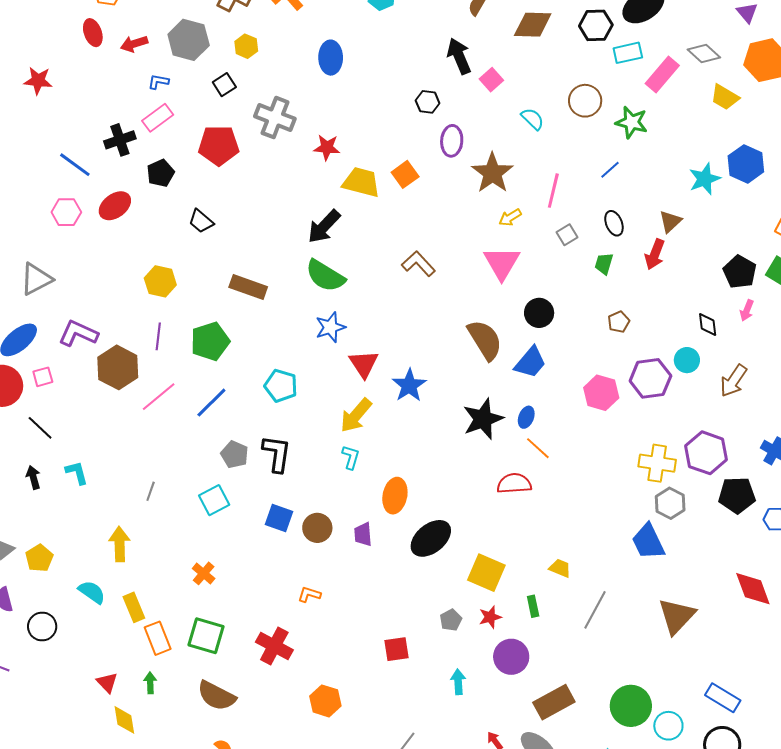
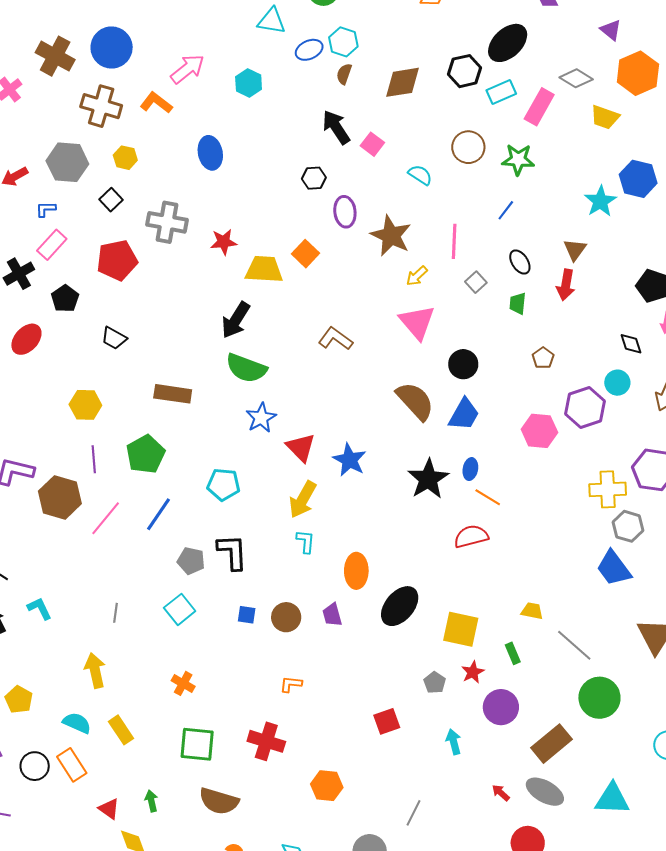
blue square: (279, 518) -> (247, 615), size x0.7
gray line: (595, 610) -> (574, 645), turned -66
orange rectangle: (158, 638) -> (72, 765), moved
green circle: (631, 706) -> (599, 698), moved

